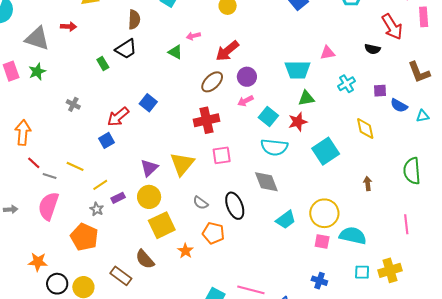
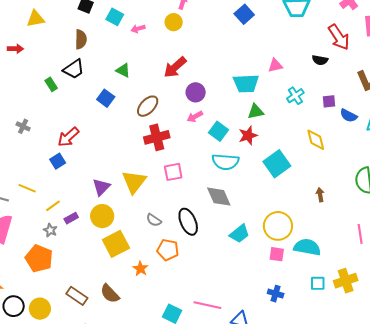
pink arrow: (193, 36) -> (138, 29), moved
brown ellipse: (212, 82) -> (148, 106), moved
blue square: (148, 103) -> (106, 98), moved
brown semicircle: (145, 259) -> (110, 294), moved

